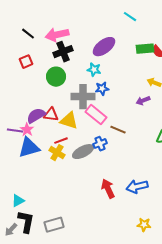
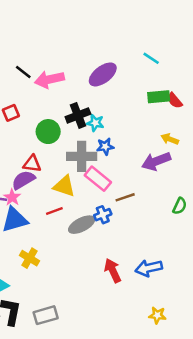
cyan line: (130, 17) -> (151, 58), moved
black line: (28, 34) -> (23, 72), moved
purple ellipse: (104, 47) -> (103, 74), moved
black cross: (63, 52) -> (78, 115), moved
purple arrow: (143, 101) -> (156, 161), size x1.6
red triangle: (51, 115) -> (32, 164), moved
brown line: (118, 130) -> (125, 197), turned -42
yellow cross: (57, 153) -> (30, 258), moved

